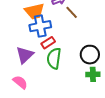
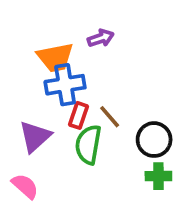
brown line: (72, 12) -> (110, 117), moved
red rectangle: (48, 43) -> (79, 115), turned -40

